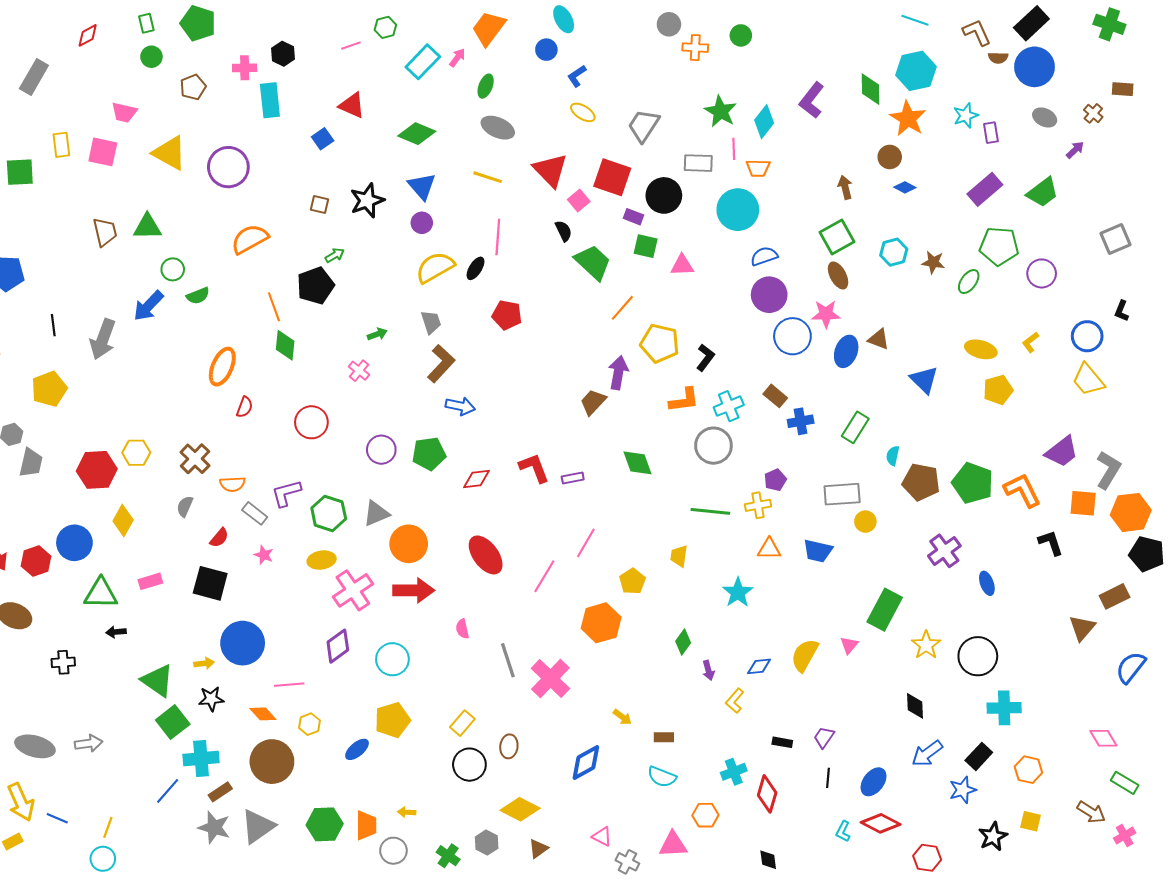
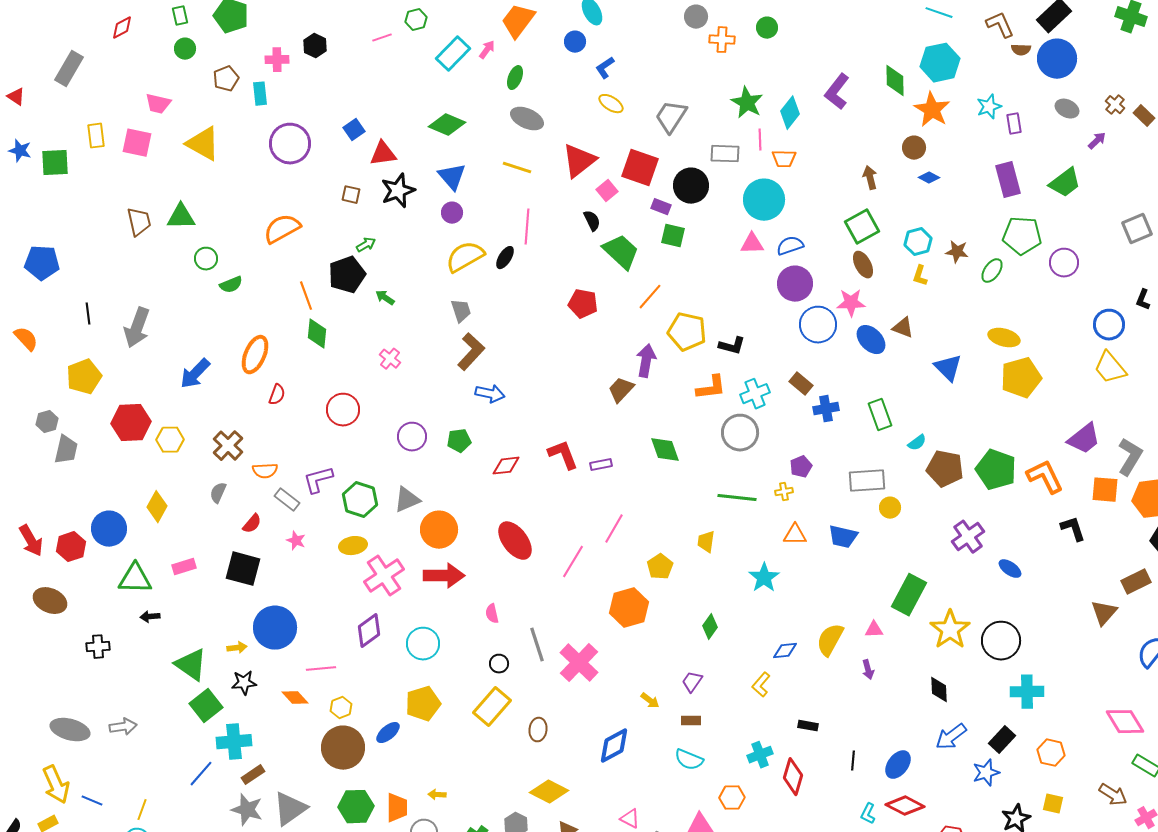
brown rectangle: (1123, 89) -> (1144, 116), moved, turned 40
cyan rectangle: (270, 100) -> (260, 94), moved, size x0.7
red triangle: (352, 105) -> (383, 154), moved, turned -32
purple circle: (228, 167) -> (290, 144), moved
red triangle: (550, 170) -> (579, 161), turned 36
purple rectangle: (985, 189) -> (1008, 180), turned -64
pink triangle: (682, 265) -> (752, 244), moved
blue arrow: (148, 306) -> (195, 374), moved
red pentagon: (507, 315) -> (583, 304), moved
green arrow: (377, 334) -> (385, 298), moved, turned -126
yellow L-shape: (1030, 342) -> (920, 276), moved, turned -35
blue ellipse: (846, 351) -> (871, 340), turned -64
black L-shape: (705, 357) -> (732, 346), turned 68
yellow pentagon: (998, 390) -> (1021, 378), size x1.4
green rectangle: (855, 427) -> (880, 415), turned -52
green pentagon: (429, 454) -> (459, 441), size x0.7
cyan semicircle: (893, 456) -> (917, 443), turned -138
red hexagon: (97, 470) -> (131, 423), moved
yellow cross: (758, 505) -> (784, 492), size x0.7
blue ellipse: (987, 583) -> (1010, 569), turned -35
pink triangle: (849, 645) -> (874, 630), turned 48
yellow star: (926, 645) -> (950, 630), size x1.4
purple arrow: (708, 670) -> (868, 670), moved
yellow rectangle: (462, 723) -> (492, 707), size x1.5
purple trapezoid: (824, 737) -> (692, 682), moved
pink diamond: (1103, 738) -> (1125, 722), size x1.4
brown circle: (272, 762) -> (343, 748), moved
black circle: (469, 765) -> (499, 664), moved, size x0.6

